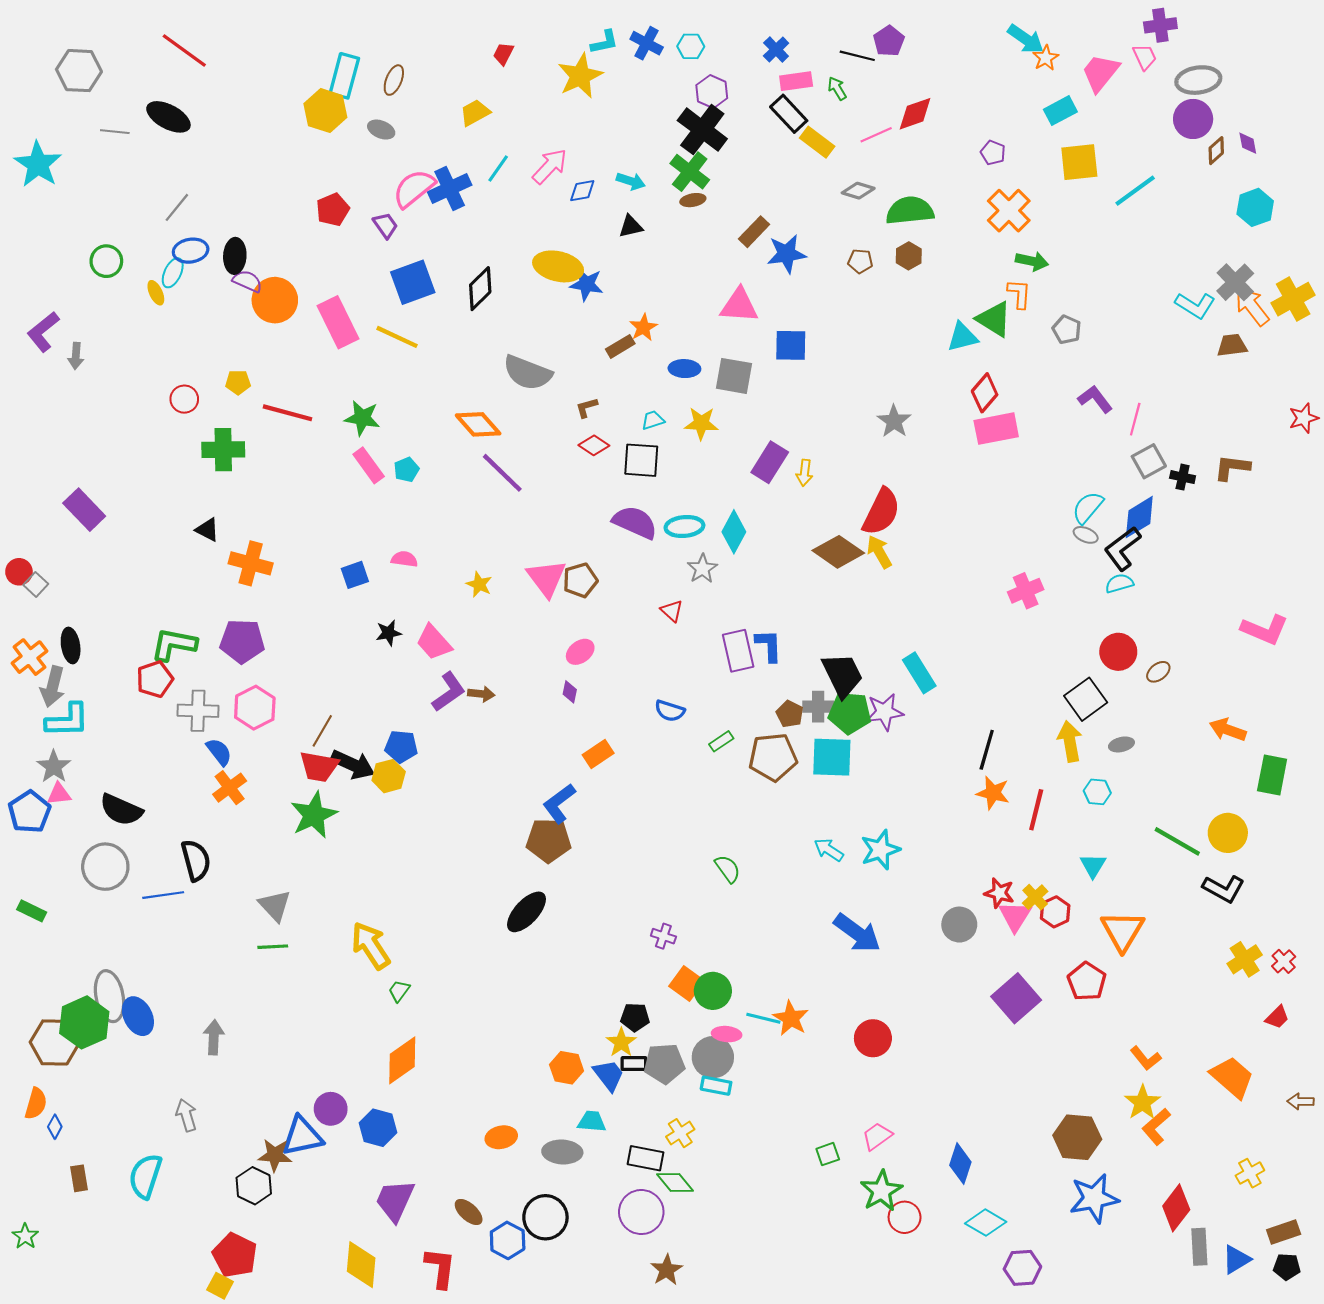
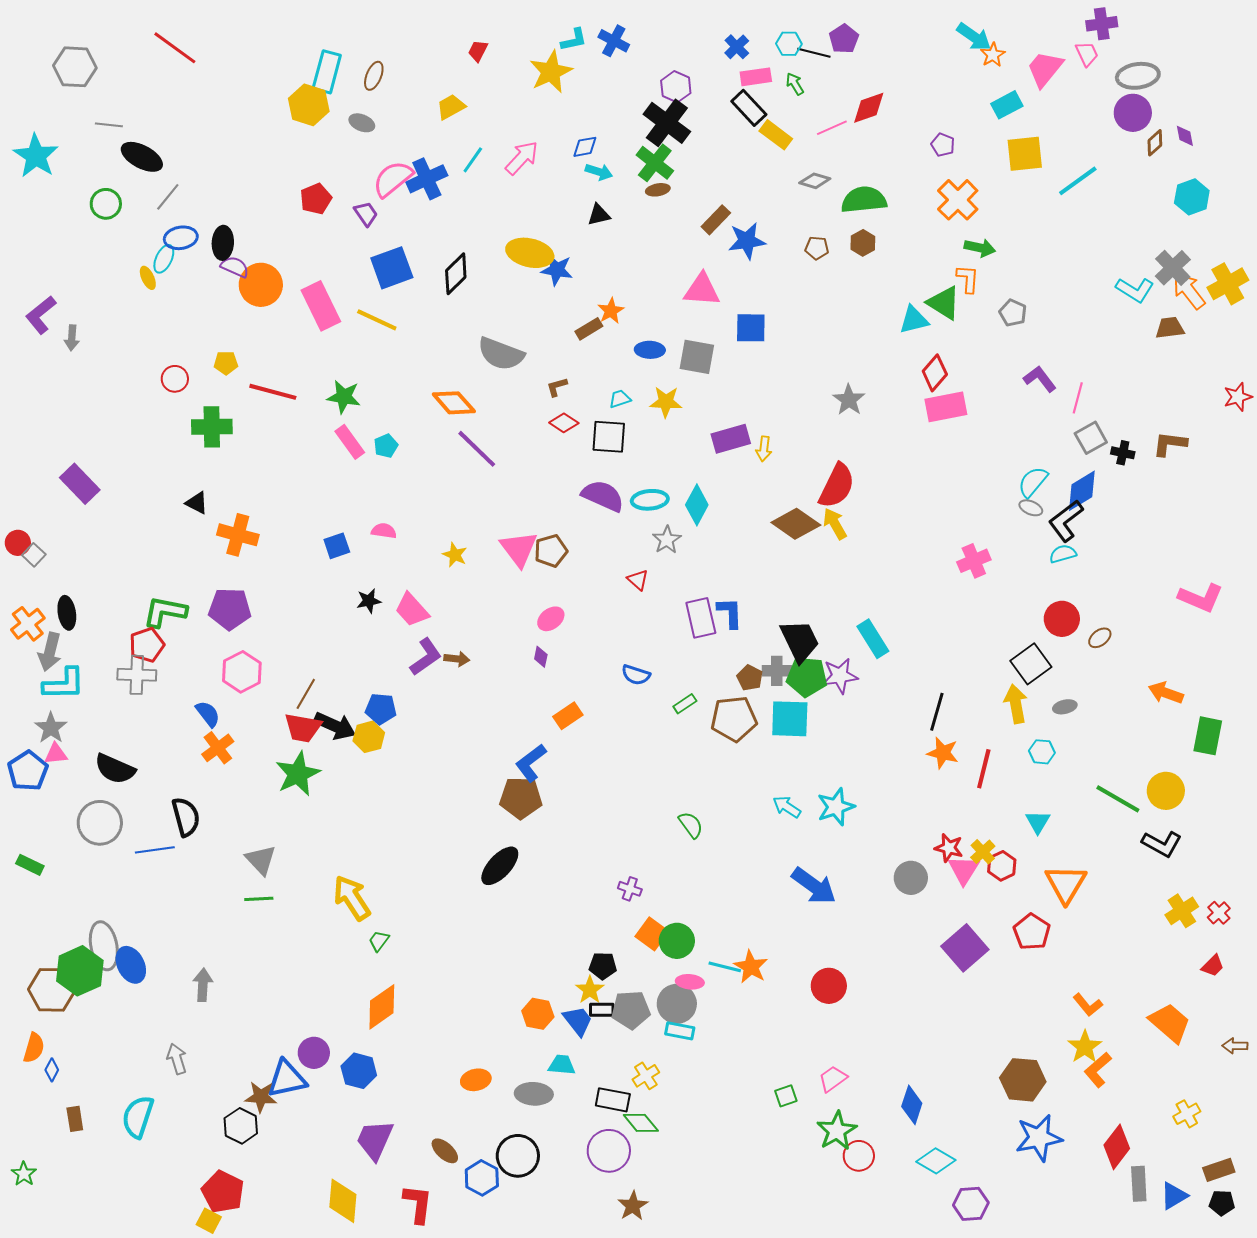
cyan hexagon: (691, 46) -> (789, 44), moved
black ellipse: (168, 117) -> (142, 157), moved
blue diamond: (582, 191) -> (585, 147), moved
green circle: (106, 261) -> (106, 204), moved
purple rectangle: (770, 462) -> (731, 439), turned 42
gray cross: (198, 711) -> (137, 675), moved

